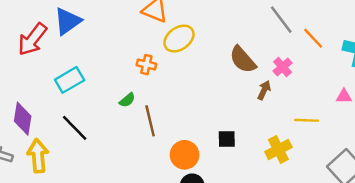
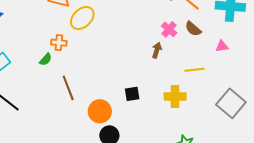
brown semicircle: (243, 60) -> (193, 29), moved, size x0.7
green semicircle: (127, 100) -> (46, 59), moved
yellow cross: (278, 150) -> (175, 96), turned 35

